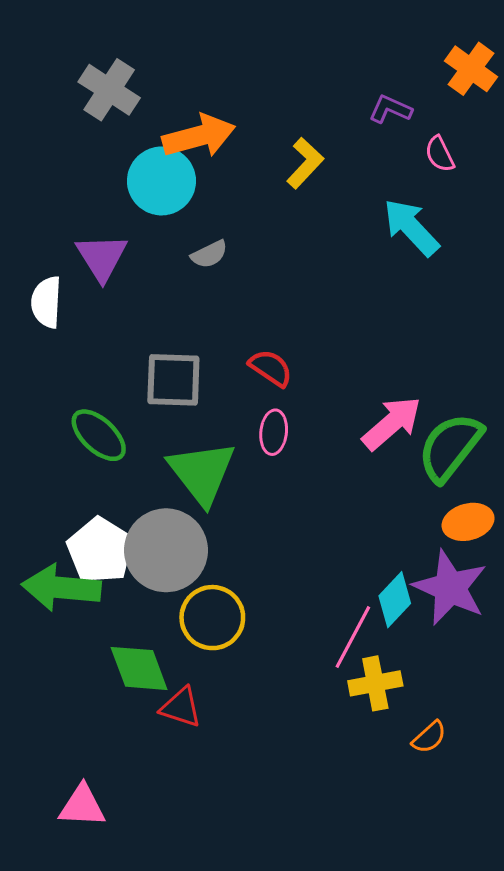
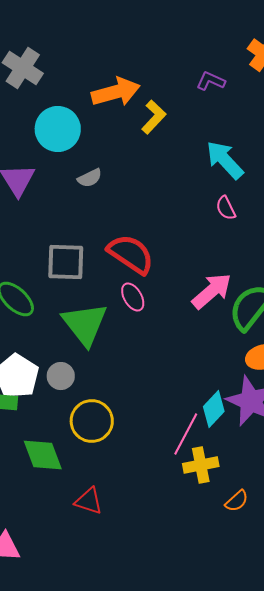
orange arrow: (199, 136) -> (116, 92), moved
pink semicircle: (440, 154) -> (226, 208), moved
red semicircle: (271, 368) -> (131, 254), size x1.6
pink ellipse: (274, 432) -> (133, 297), turned -36
gray circle: (166, 550) -> (61, 376), size x0.5
red triangle: (181, 707) -> (89, 501), moved

